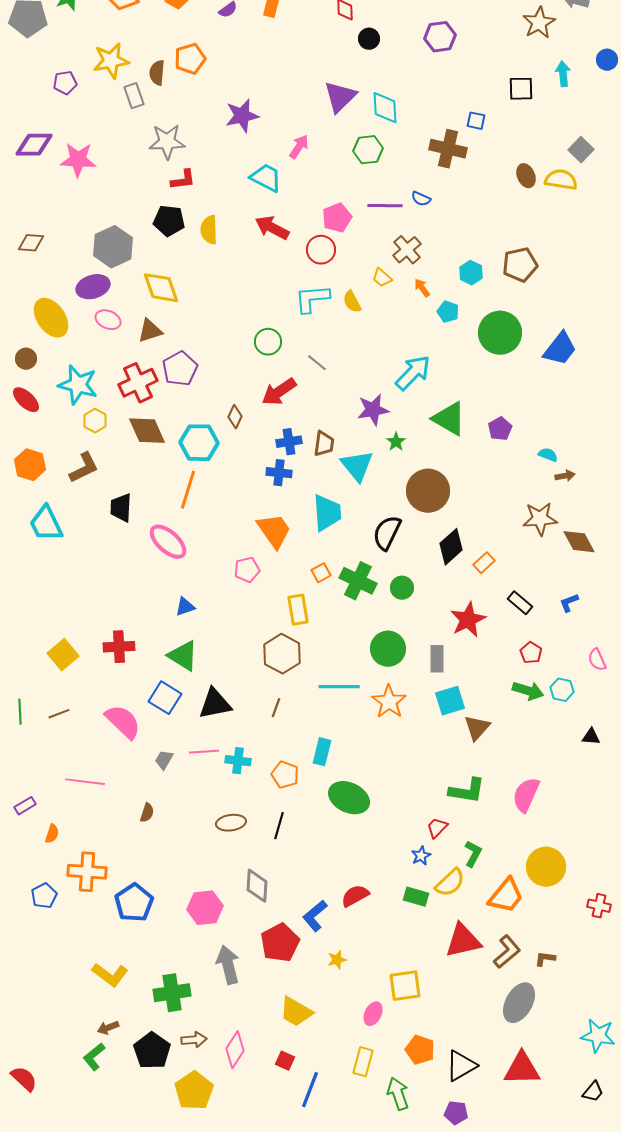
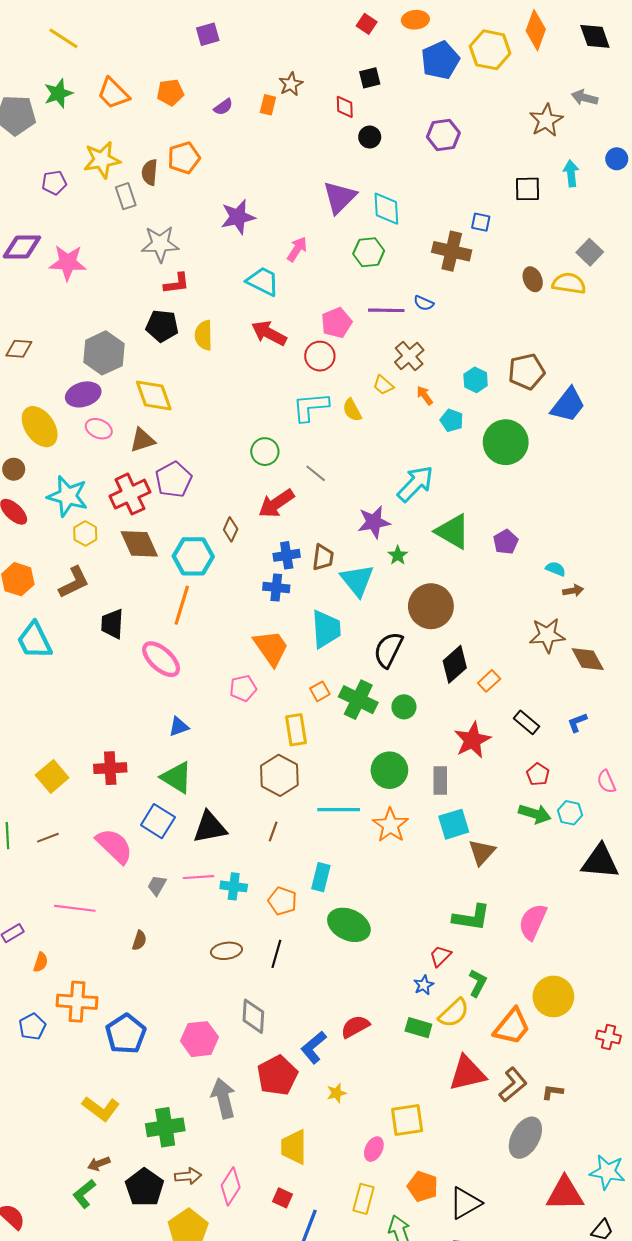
blue trapezoid: (560, 349) -> (568, 405), moved
black triangle: (591, 737) -> (600, 862), size x2.0
yellow trapezoid: (296, 1012) -> (294, 1147), turned 60
red triangle: (522, 1069) -> (565, 1194), moved

